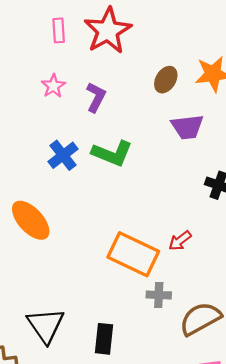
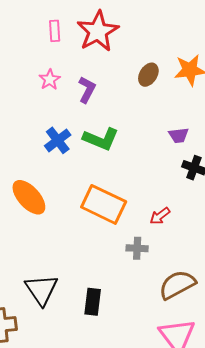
purple trapezoid: (187, 127) -> (179, 135), moved, size x0.7
orange rectangle: (133, 254) -> (104, 204), moved
gray cross: (159, 295) -> (137, 248), moved

